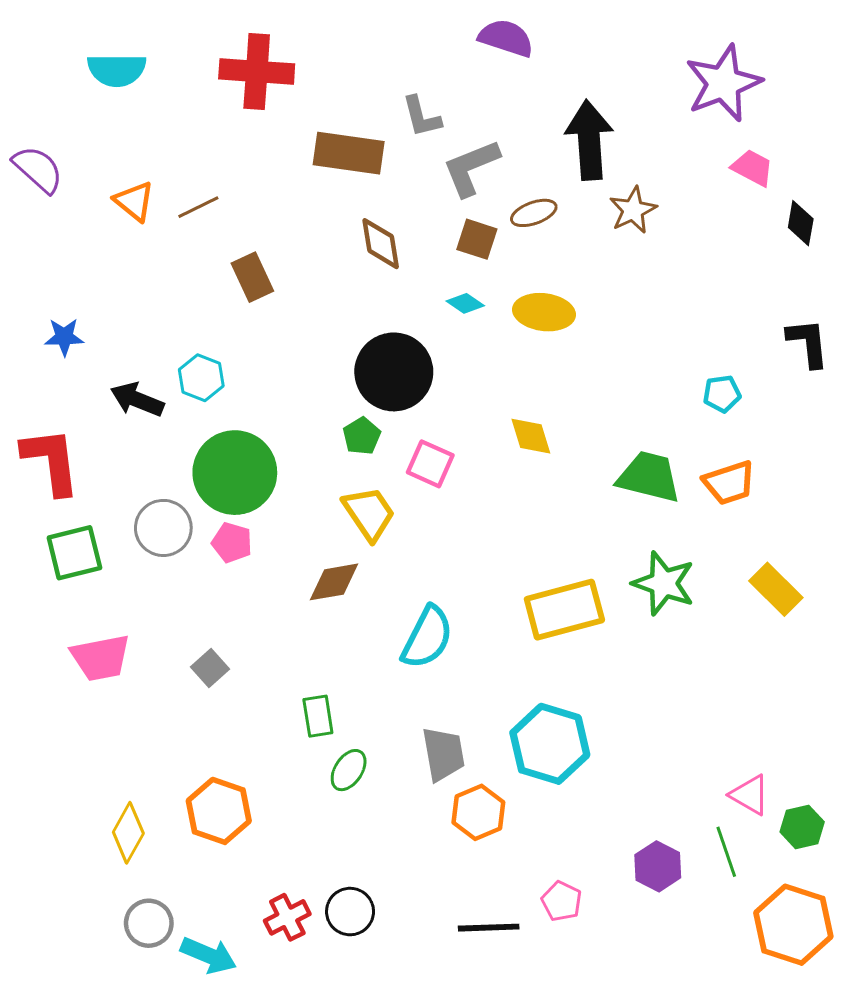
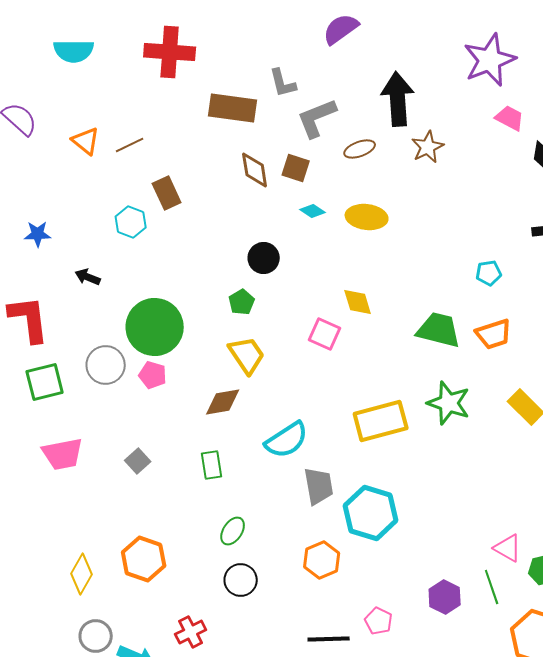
purple semicircle: (506, 38) -> (341, 29), turned -54
brown square: (477, 239) -> (296, 168), moved
black circle: (394, 372) -> (264, 258), size x0.6
cyan hexagon: (201, 378) -> (131, 222), moved
black arrow: (137, 400) -> (88, 277), size x0.7
pink square: (430, 464) -> (325, 334), moved
cyan semicircle: (427, 637) -> (287, 440), turned 30
green rectangle: (318, 716) -> (212, 465), moved
gray trapezoid: (443, 754) -> (319, 486), moved
black circle: (350, 912) -> (241, 580), moved

